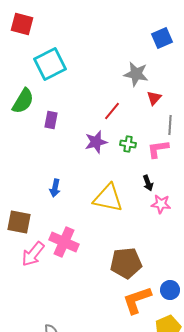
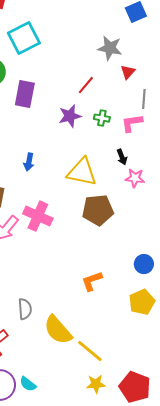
purple rectangle: (51, 120) -> (25, 94), size x1.5
brown pentagon: (126, 263) -> (98, 210), moved
orange L-shape: (137, 300) -> (92, 281), moved, size x0.7

